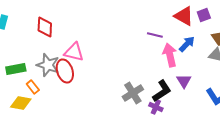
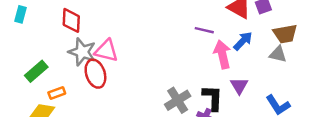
gray star: (48, 65) -> (82, 52), moved
green rectangle: (16, 69) -> (36, 71), turned -30
orange rectangle: (33, 87) -> (57, 93), turned -72
black L-shape: (162, 91) -> (213, 98), turned -55

